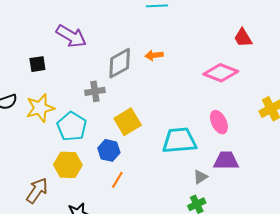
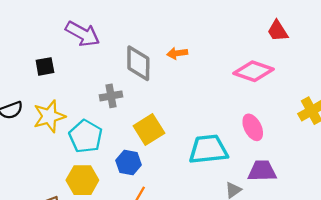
gray diamond: (120, 63) -> (138, 63), turned -60

